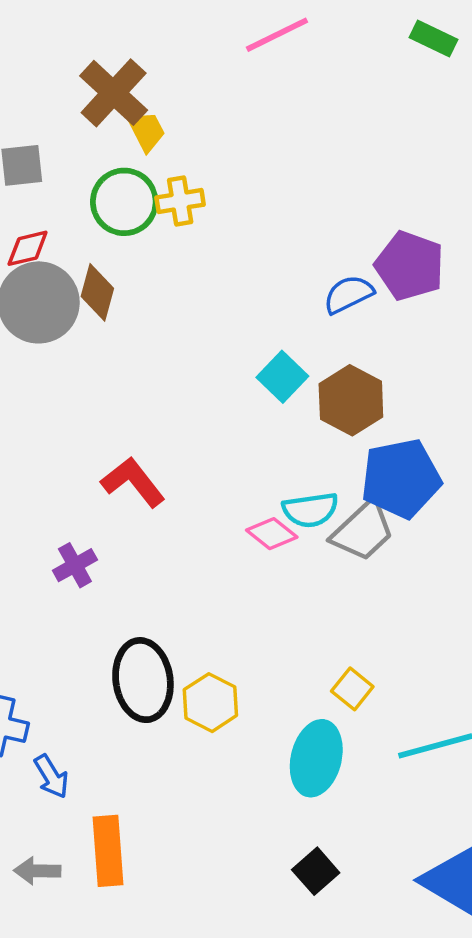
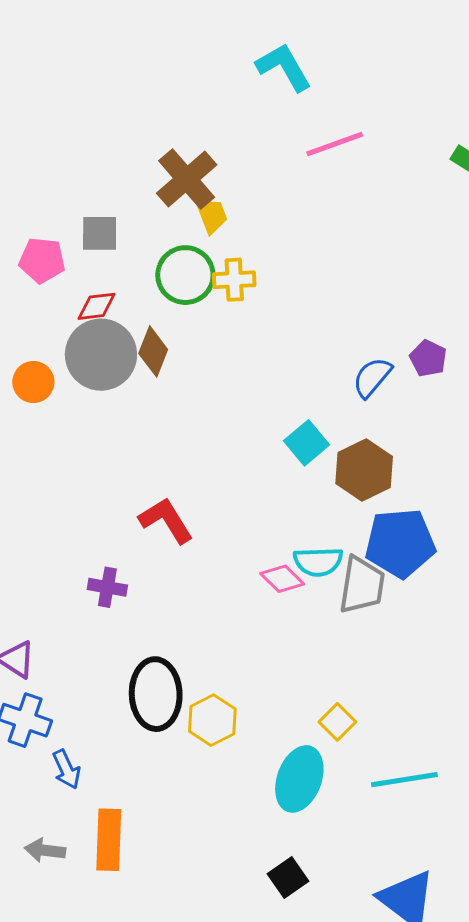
purple pentagon: (410, 266) -> (428, 358), size x0.6
blue semicircle: (348, 294) -> (372, 377), turned -30
gray trapezoid: (363, 531) -> (362, 585), turned -44
purple cross: (75, 565) -> (107, 587), turned 33

